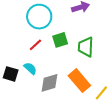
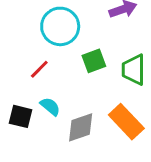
red line: (35, 45) -> (39, 69), moved

